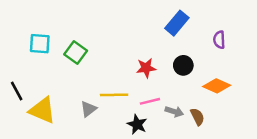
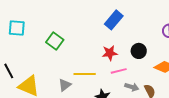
blue rectangle: (177, 23) -> (114, 20), moved
cyan square: (40, 44) -> (17, 28), moved
pink line: (150, 101) -> (119, 71), moved

